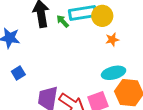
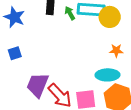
orange star: (112, 40) -> (116, 51), moved

